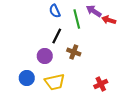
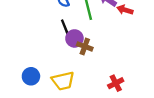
black line: (57, 36) -> (65, 28), turned -49
purple circle: (45, 56) -> (74, 38), moved

